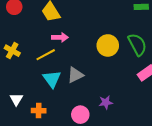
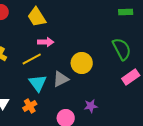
yellow circle: (108, 45) -> (82, 63), moved
orange cross: (39, 111) -> (30, 106), moved, turned -32

